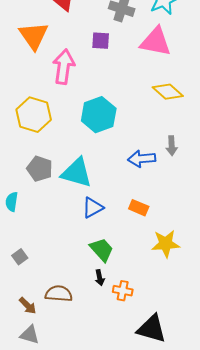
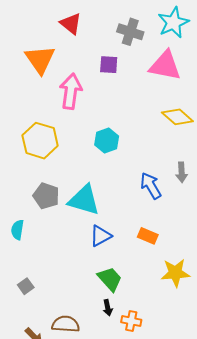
cyan hexagon: (99, 115) -> (107, 141), size x0.7
blue arrow: (142, 159) -> (151, 186), turned 64

